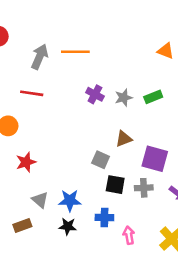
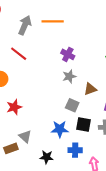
red line: (32, 93) -> (19, 54), turned 30
gray star: (124, 98) -> (69, 76), moved
blue star: (70, 200) -> (60, 129), moved
brown rectangle: (22, 226) -> (11, 148), moved

